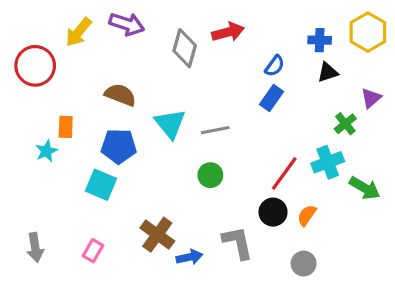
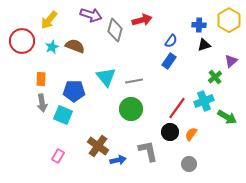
purple arrow: (127, 24) -> (91, 15), moved
brown semicircle: (120, 95) -> (75, 46), moved
cyan star: (46, 151) -> (52, 47), moved
green circle: (210, 175) -> (131, 109), size x1.5
gray arrow: (35, 247) -> (42, 103), moved

